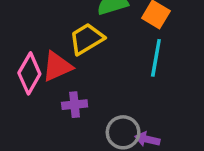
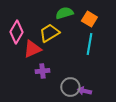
pink diamond: (29, 73) -> (16, 32), moved

